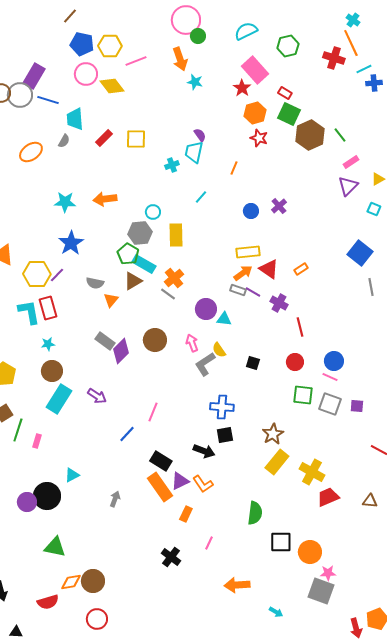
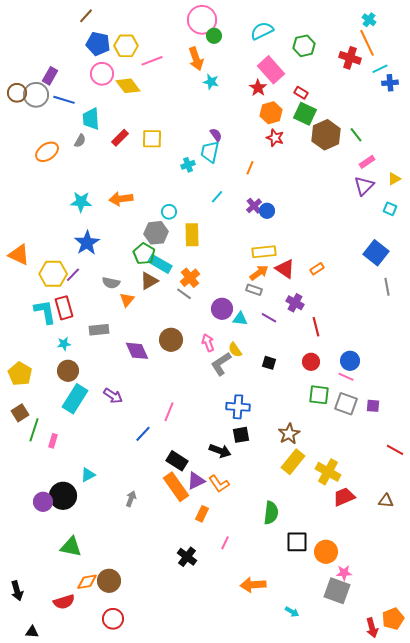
purple rectangle: (34, 76) -> (50, 76), size x0.7
purple cross: (279, 206) -> (254, 206), moved
purple line: (253, 292) -> (269, 318), moved
gray rectangle: (105, 341) -> (99, 330), moved, turned -42
purple diamond: (121, 351) -> (137, 351), turned -70

